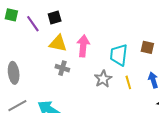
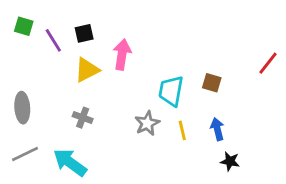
yellow triangle: (58, 43) -> (87, 70), turned -42
pink arrow: (83, 46) -> (122, 54), moved
gray cross: (62, 68) -> (83, 118), moved

